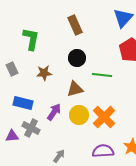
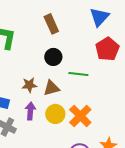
brown star: (44, 73) -> (29, 85), moved
purple arrow: (54, 112) -> (30, 111), turned -30

